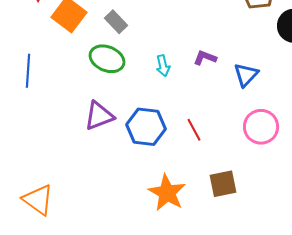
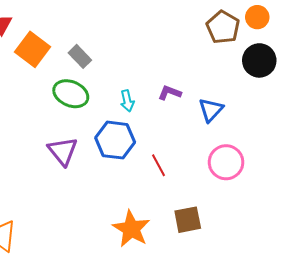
purple triangle: (99, 116) -> (63, 151), turned -48
blue hexagon: (146, 127) -> (115, 140), moved

